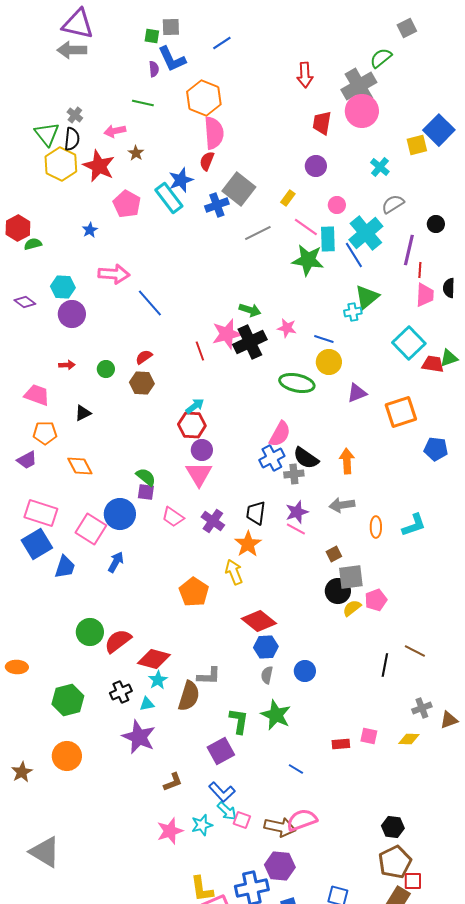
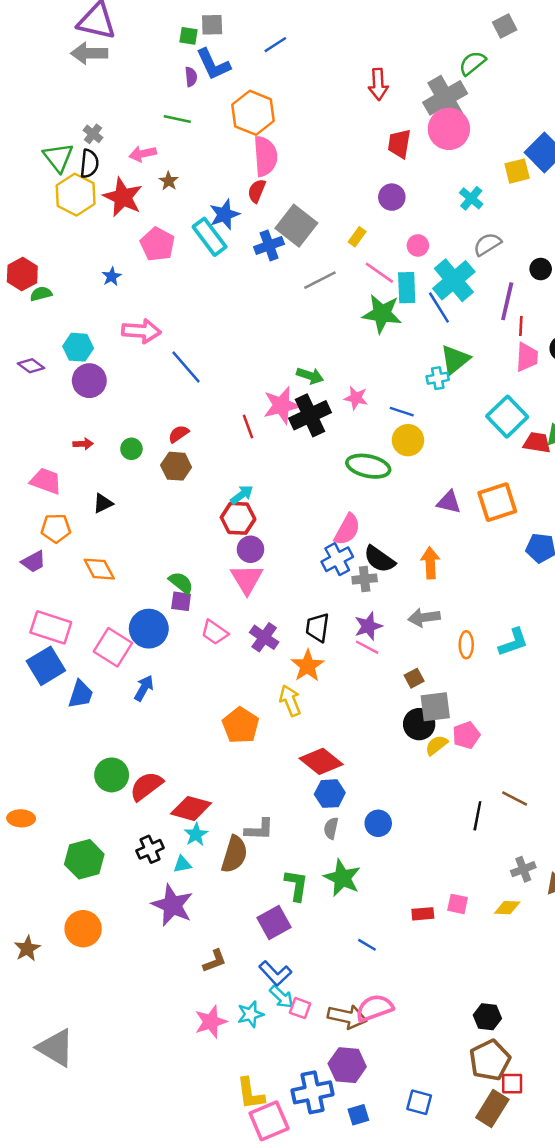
purple triangle: (357, 393) -> (449, 502), moved, turned 35

